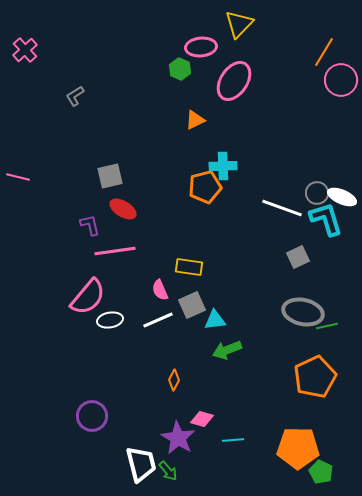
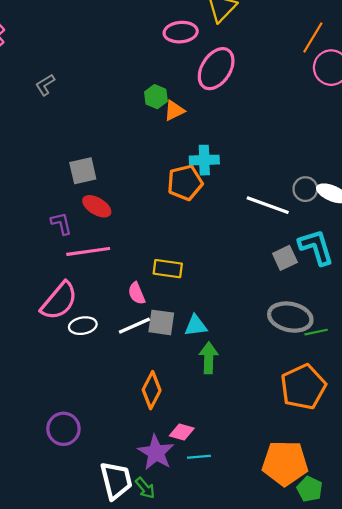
green hexagon: (180, 69) -> (156, 97), moved
cyan L-shape: (326, 219) -> (316, 247), moved
gray square: (192, 305) -> (161, 322), moved, turned 32
green arrow: (227, 350) -> (209, 358), turned 112
orange diamond: (174, 380) -> (152, 390), size x1.6
cyan line: (233, 440) -> (199, 457), moved

